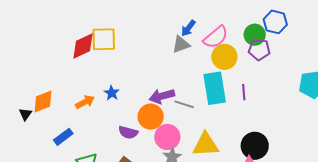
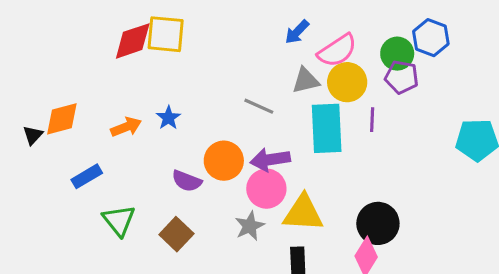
gray triangle: (181, 44) -> (306, 81), moved
purple line: (244, 92) -> (372, 120), moved
purple arrow: (162, 96) -> (270, 160), moved
gray line: (184, 104) -> (259, 106), moved
pink circle: (167, 137) -> (266, 189), moved

